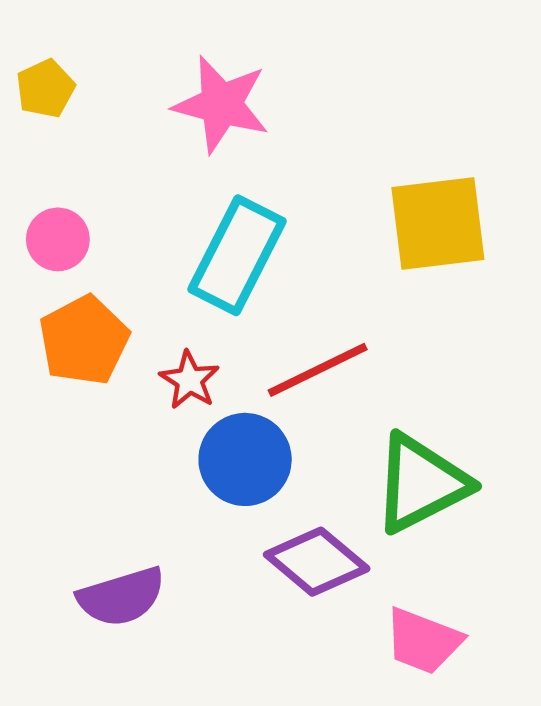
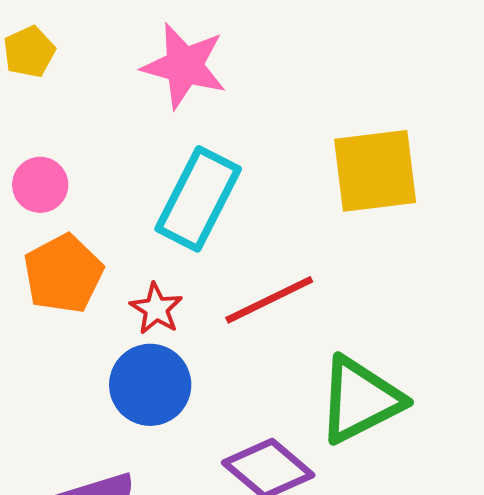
blue circle: (245, 459) -> (150, 385), moved

